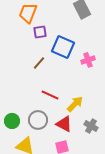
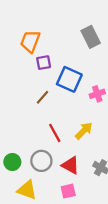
red line: (50, 95) -> (55, 133), turned 36
yellow arrow: (75, 104) -> (84, 131), moved

